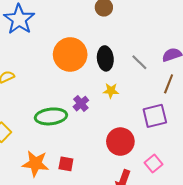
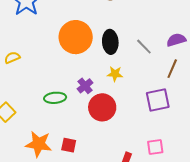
green ellipse: (51, 116) -> (55, 98), size x0.7
red circle: (120, 142) -> (102, 107), moved
pink square: (154, 164) -> (155, 147), turned 30

